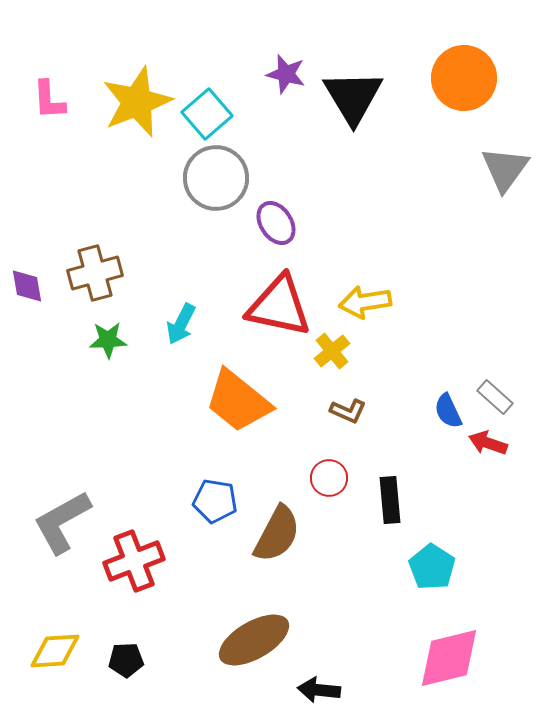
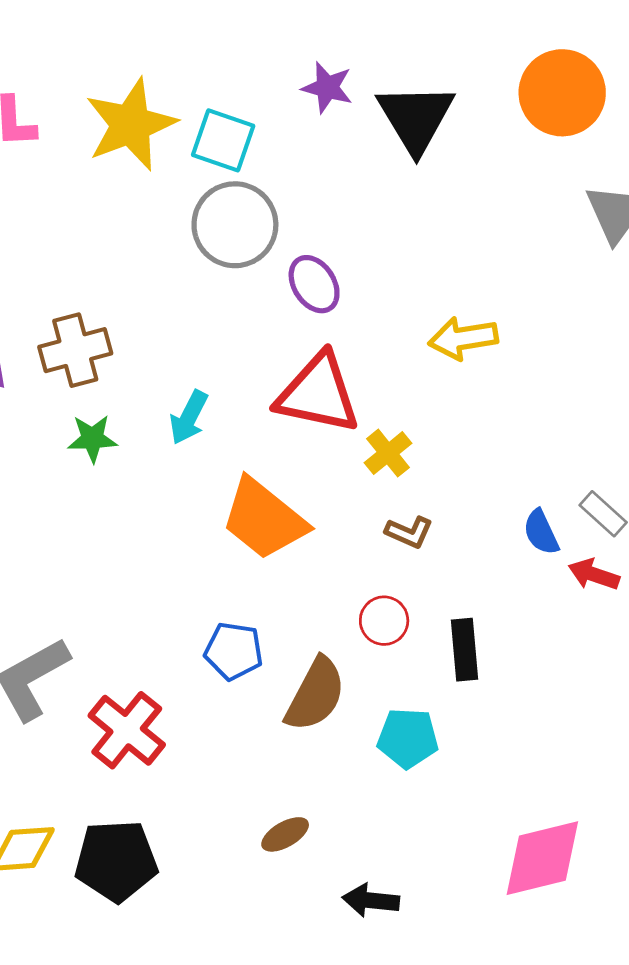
cyan square: (207, 114) -> (223, 140), turned -30
yellow arrow: (365, 302) -> (463, 338), moved
red cross: (134, 561) -> (127, 730), turned -30
cyan pentagon: (432, 567) -> (408, 738), moved, turned -30
brown ellipse: (254, 640) -> (285, 834), size x0.5
black pentagon: (126, 660) -> (116, 861), size x1.8

